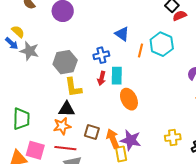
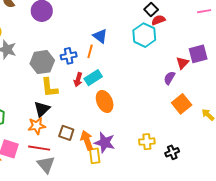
cyan hexagon: (162, 44) -> (144, 35), moved
orange line: (140, 50) -> (90, 51), moved
blue cross: (101, 55) -> (69, 56), moved
cyan rectangle: (117, 76) -> (93, 78), turned 54
black triangle: (67, 109) -> (42, 109), turned -48

